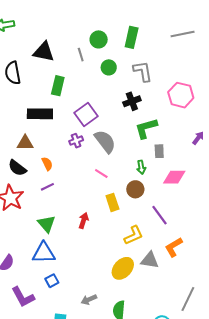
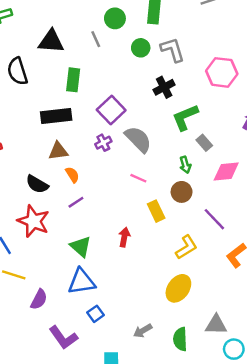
green circle: (109, 67) -> (141, 48), moved
brown triangle: (25, 143) -> (58, 151), moved
gray rectangle: (159, 151) -> (204, 143), turned -32
gray triangle: (150, 260) -> (216, 325), moved

